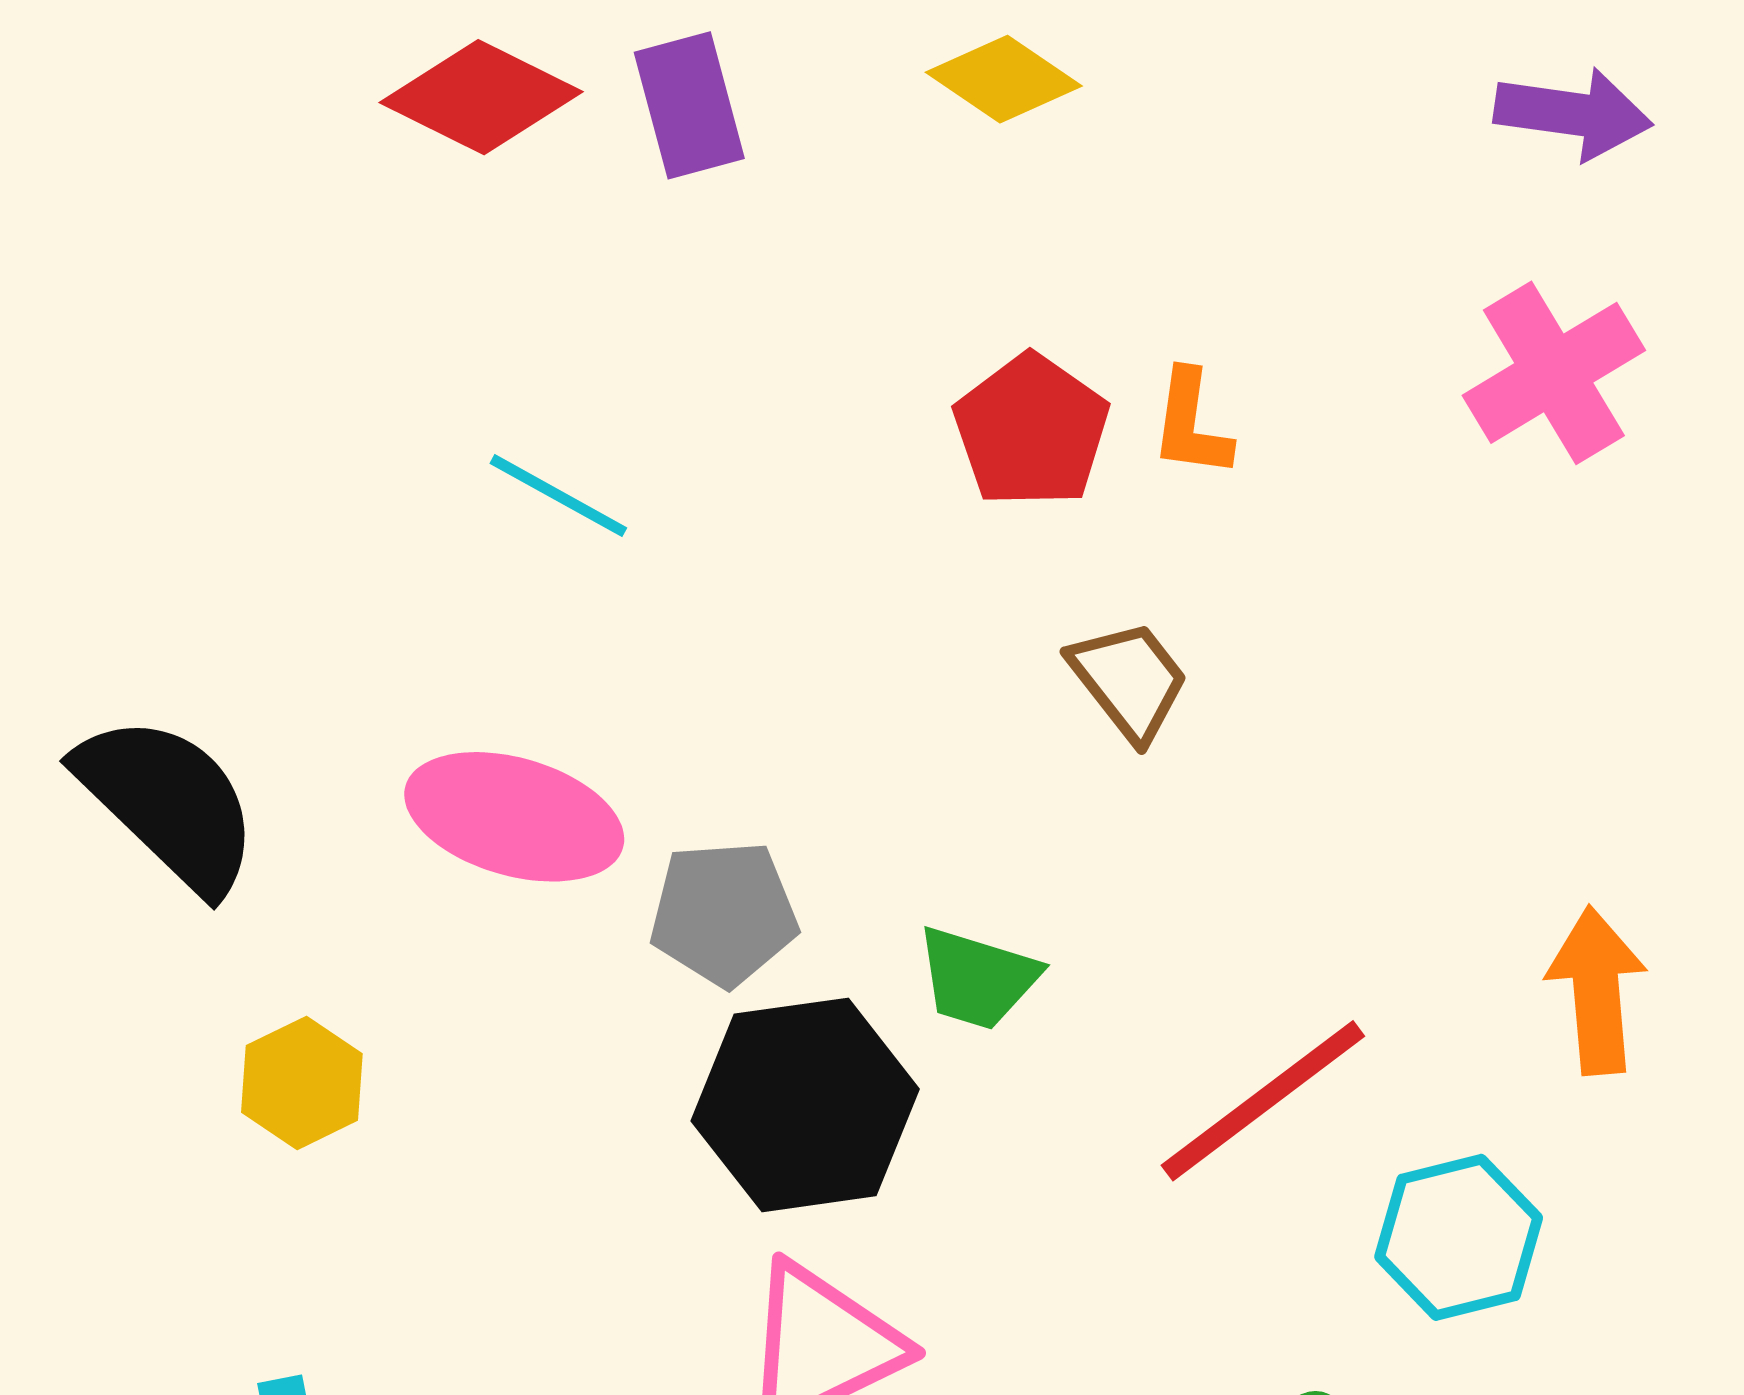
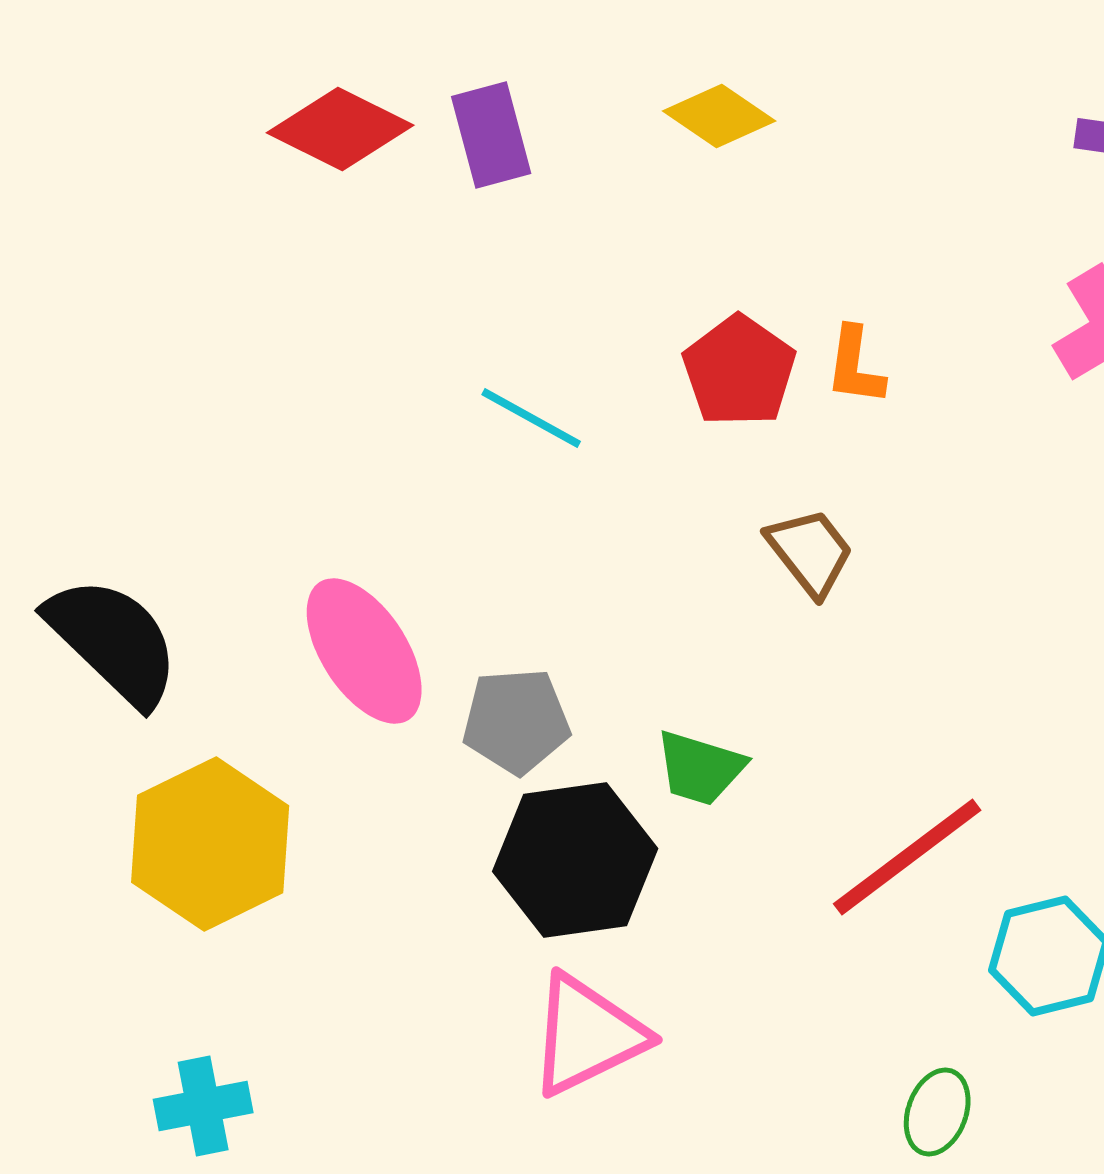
cyan line: (558, 496) -> (531, 418), moved
pink ellipse: (514, 817) -> (364, 651), turned 41
yellow hexagon: (302, 1083) -> (210, 844), size x1.8

